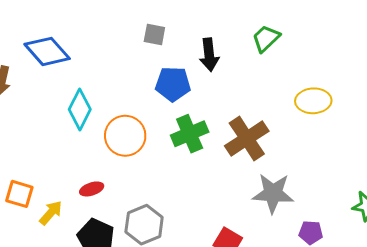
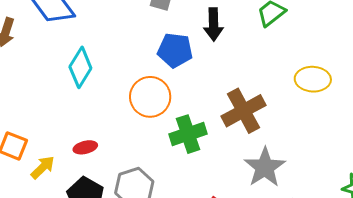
green cross: (190, 134) -> (188, 134), moved
orange circle: (125, 136) -> (150, 97), moved
gray star: (273, 193) -> (265, 167), turned 30

